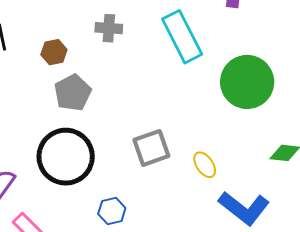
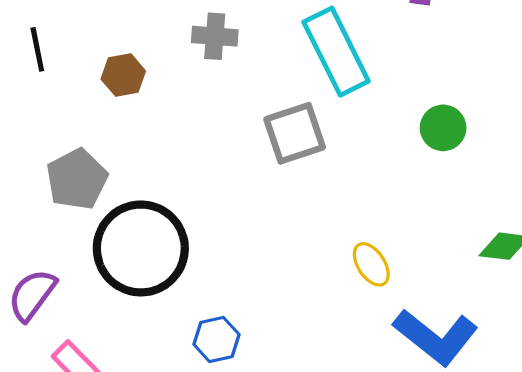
green circle: (247, 82) -> (443, 128), size x0.5
gray pentagon: (73, 93) -> (77, 179), moved
gray square: (151, 148) -> (295, 133), moved

